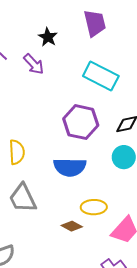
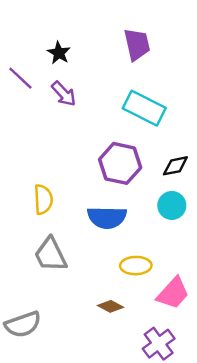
black star: (48, 37) -> (59, 53), moved
brown diamond: (72, 226) -> (111, 306), moved

